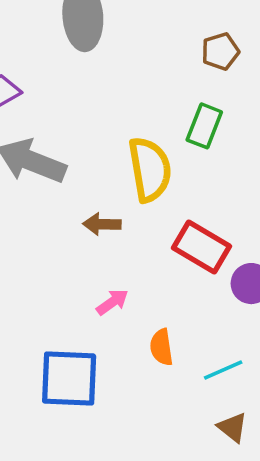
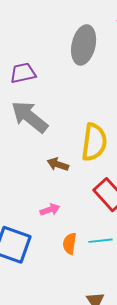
cyan line: (223, 370) -> (100, 241), moved

